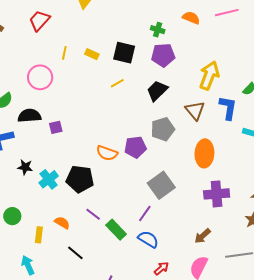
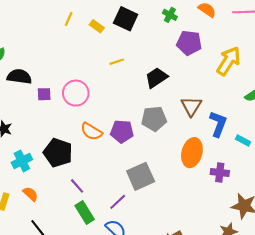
black square: (124, 53) -> (126, 19), moved
purple pentagon: (163, 55) -> (189, 43), moved
yellow arrow: (209, 75) -> (229, 61), moved
pink circle: (40, 77) -> (76, 93), moved
blue L-shape: (228, 108) -> (218, 124), moved
cyan cross: (49, 179) -> (22, 161), moved
purple cross: (217, 194) -> (220, 172), moved, size x0.7
purple line: (93, 214) -> (77, 186), moved

